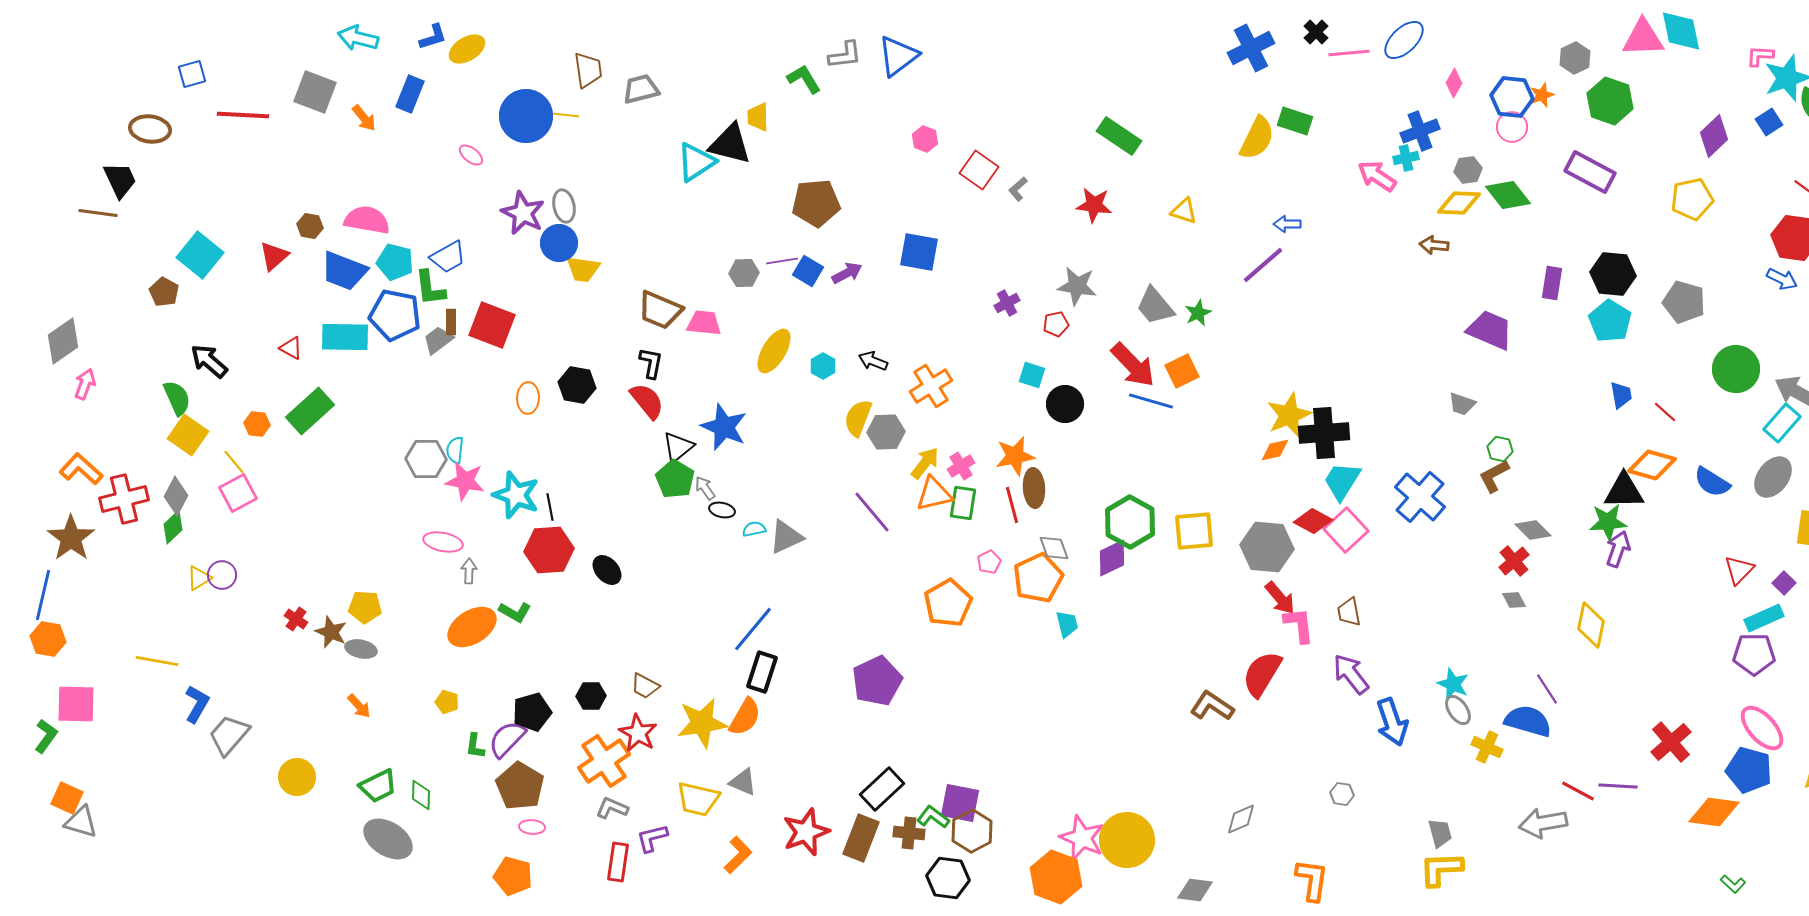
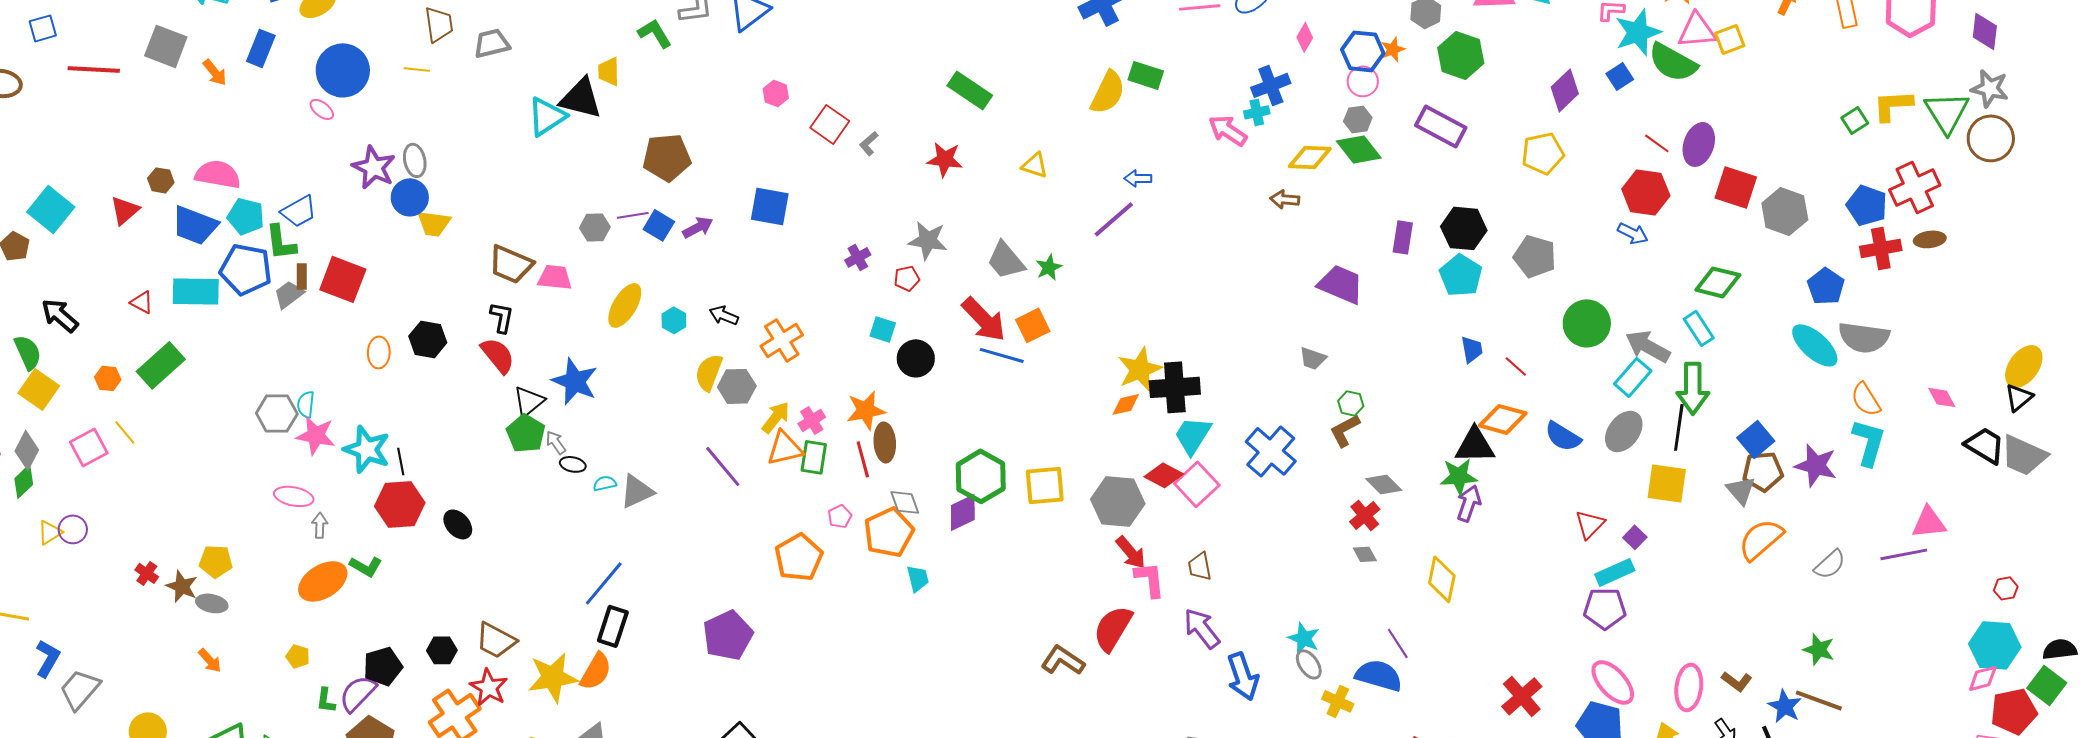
blue circle: (526, 116) -> (343, 70), moved
gray hexagon: (1468, 170) -> (1358, 119), moved
yellow line: (234, 462) -> (125, 432), moved
brown trapezoid: (645, 686) -> (496, 640), size x1.4

